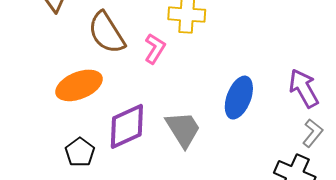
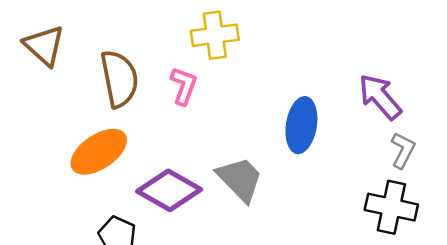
brown semicircle: (107, 33) -> (119, 79), turned -147
purple diamond: (127, 126) -> (169, 190), turned 66

